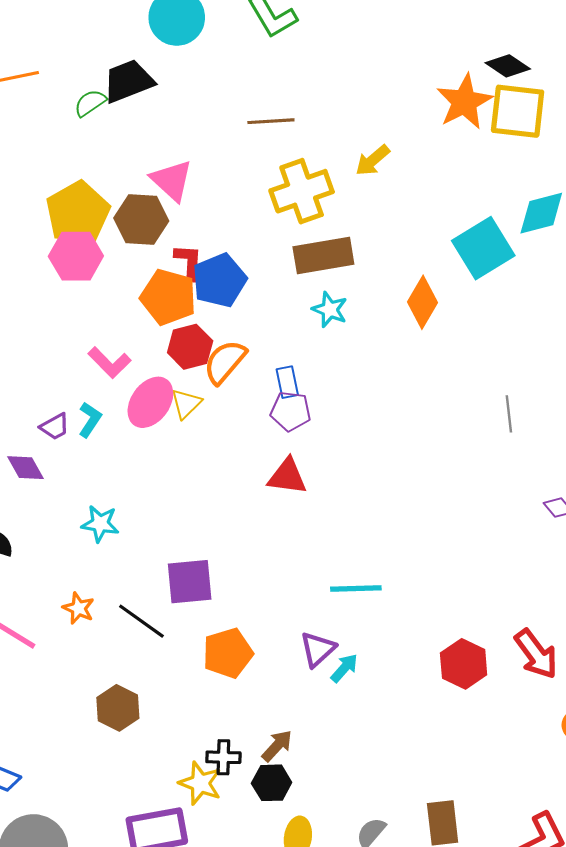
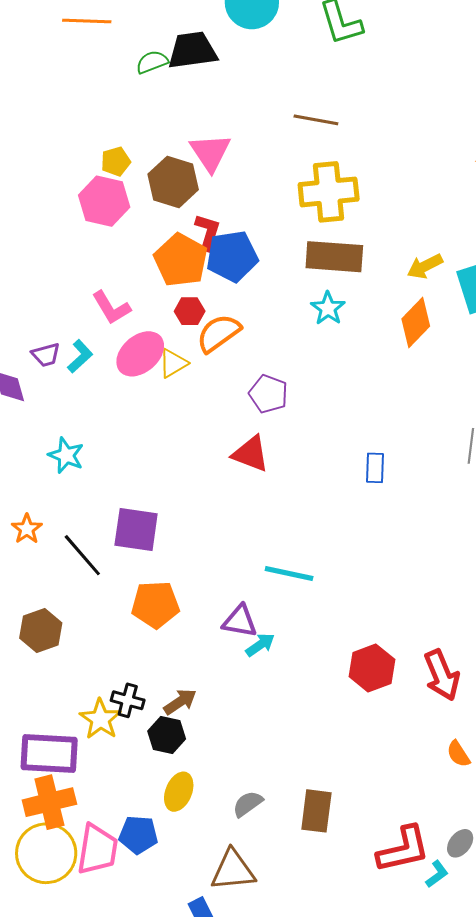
yellow arrow: (373, 160) -> (425, 266), moved
yellow pentagon: (78, 213) -> (116, 161), size x0.5
red hexagon: (190, 347) -> (190, 311), size x0.7
blue rectangle: (287, 382) -> (375, 468), moved
purple triangle: (318, 649) -> (240, 621), turned 39

